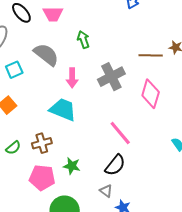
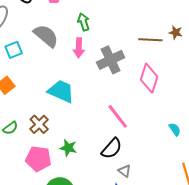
pink arrow: (72, 78) -> (79, 48), moved
brown cross: (42, 143) -> (39, 124), turned -30
gray triangle: (106, 191) -> (125, 171), moved

